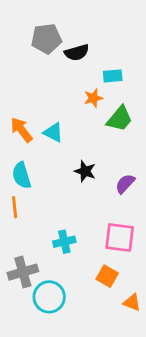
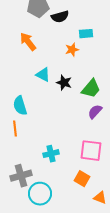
green trapezoid: (120, 119) -> (91, 89), moved
orange arrow: (22, 130) -> (28, 42), moved
black star: (85, 171) -> (64, 83), moved

